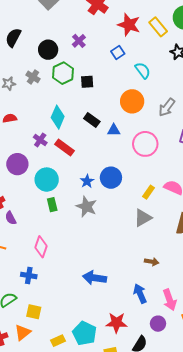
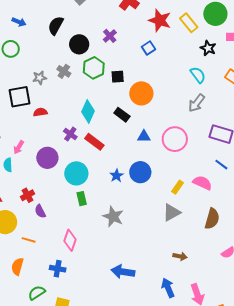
black semicircle: (13, 38) -> (56, 26), moved
cyan semicircle: (143, 70) -> (198, 75), moved
orange circle: (132, 101) -> (141, 93), moved
blue triangle: (114, 130) -> (144, 136), moved
gray star: (86, 207) -> (113, 217), moved

